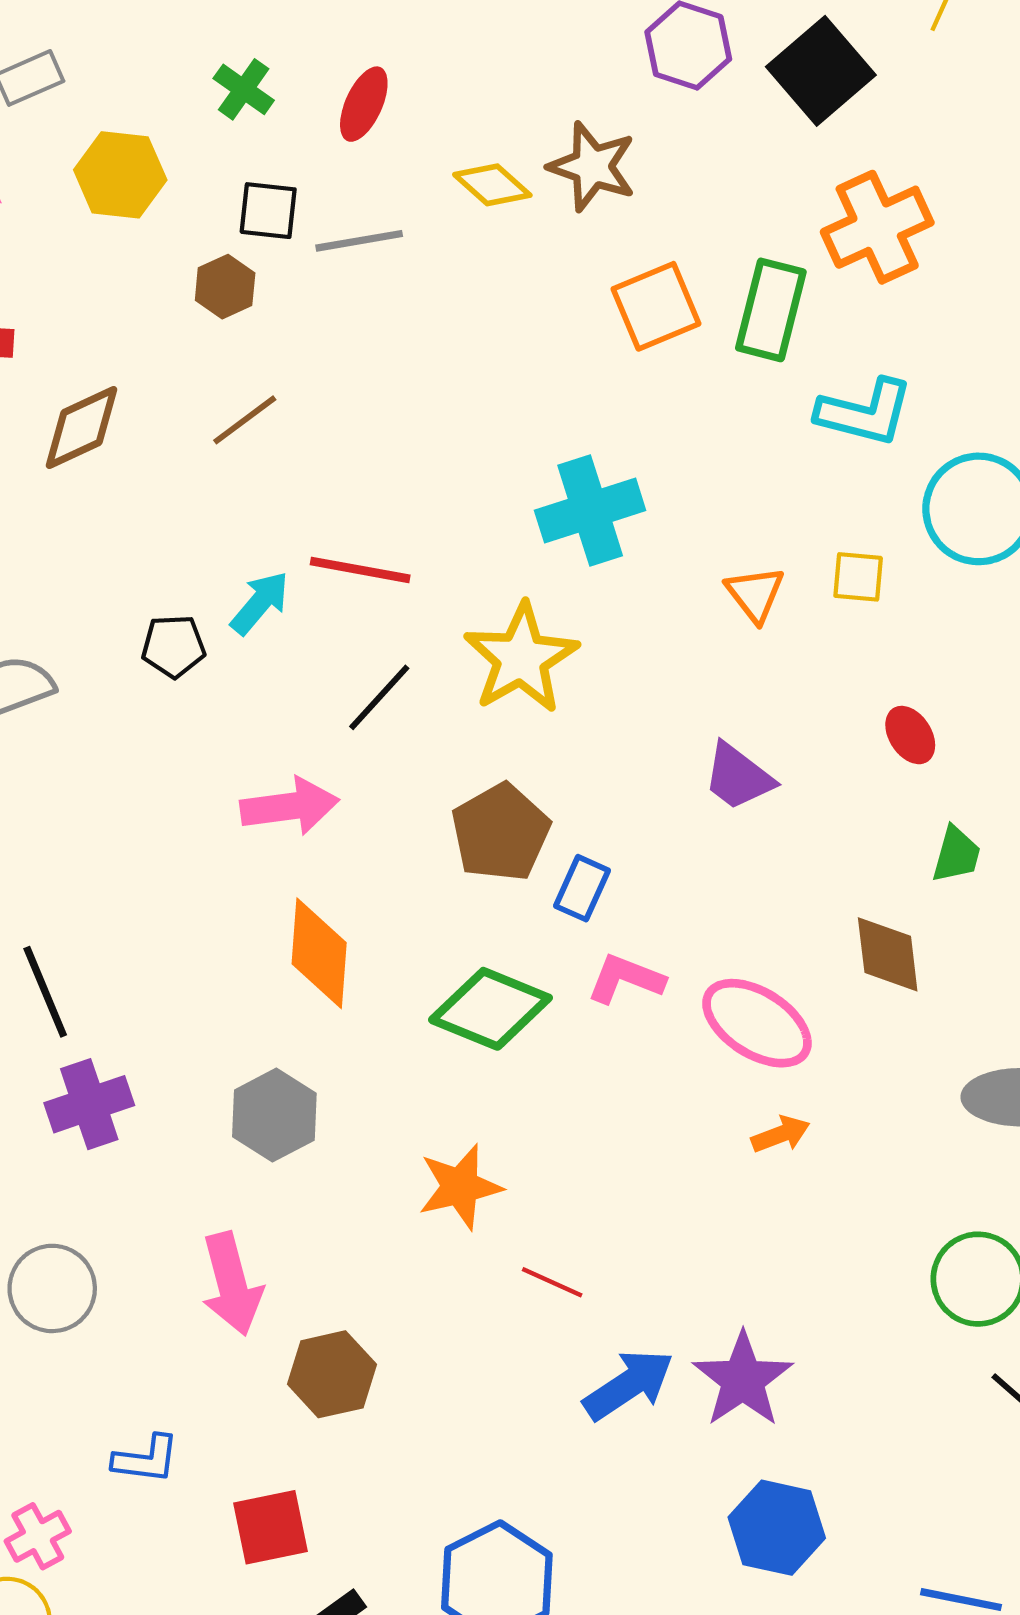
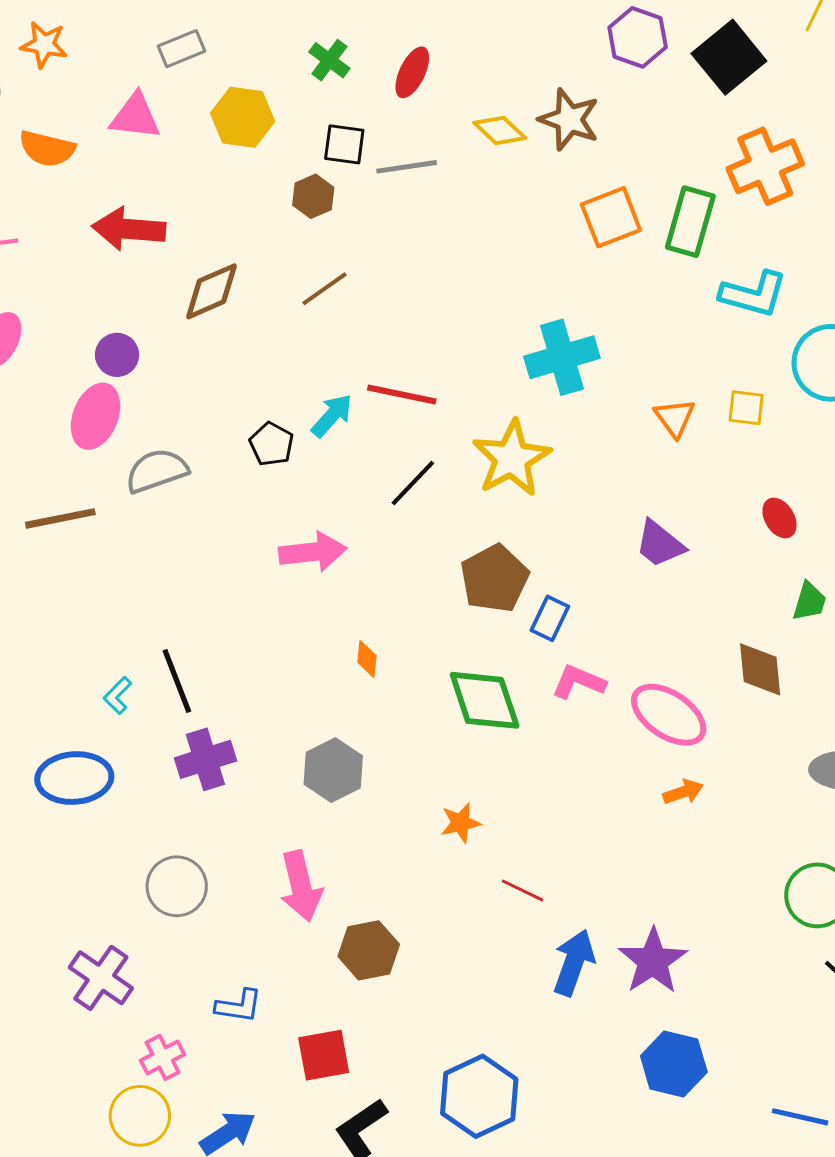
black pentagon: (173, 646) -> (271, 444), turned 30
pink arrow: (290, 806) -> (313, 552), moved
orange diamond: (319, 953) -> (367, 659), size x0.5
green diamond: (490, 1009) -> (485, 700), turned 48
orange star: (460, 1187) -> (461, 823), size x0.7
blue arrow: (629, 1385) -> (574, 963), turned -38

